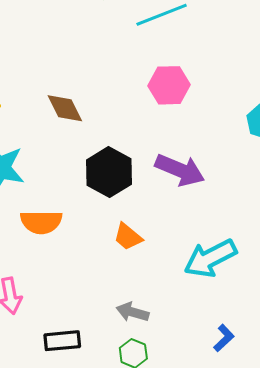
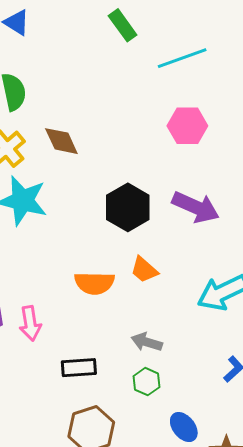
brown diamond: (65, 108) -> (61, 141), moved
orange semicircle: (41, 222) -> (94, 283), moved

